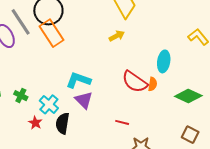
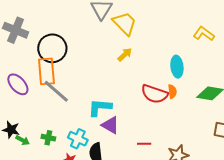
gray line: (21, 22) -> (56, 91), moved
orange rectangle: (51, 33) -> (46, 71), moved, turned 44
red line: (122, 122) -> (144, 144), moved

